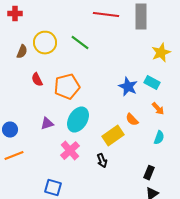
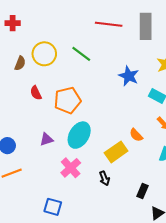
blue star: (128, 87) -> (129, 76), moved
black rectangle: (149, 173) -> (142, 191), moved

